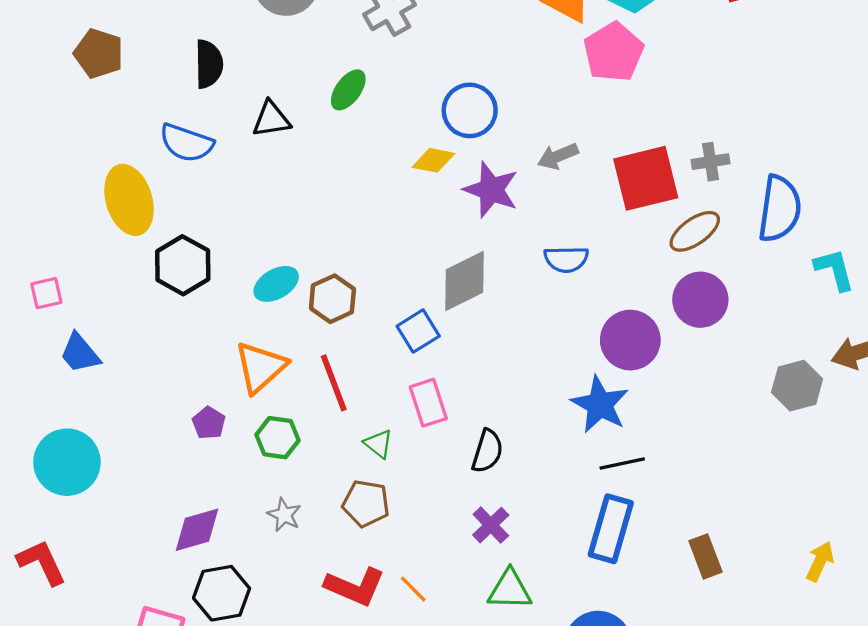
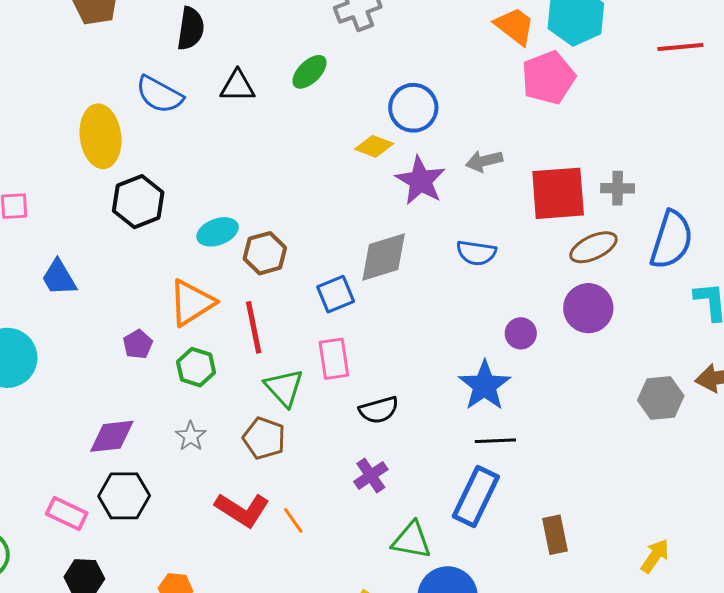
purple circle: (630, 340) -> (521, 333), size x0.6
blue trapezoid: (80, 353) -> (59, 278), moved
green triangle: (378, 444) -> (284, 388), size x1.5
black semicircle: (487, 451) -> (379, 410), turned 48
green triangle: (510, 590) -> (412, 540), moved

